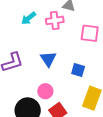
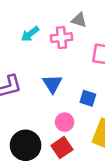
pink circle: (45, 91) -> (65, 122), moved

